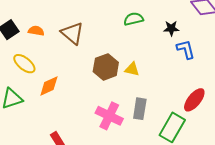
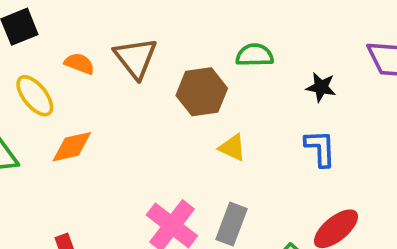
orange semicircle: (36, 31) -> (79, 64), moved
blue L-shape: (186, 49) -> (320, 148), moved
brown hexagon: (106, 67) -> (202, 92), moved

